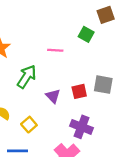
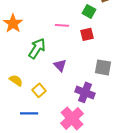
gray square: (103, 85) -> (103, 67), moved
red square: (79, 91) -> (87, 34), moved

